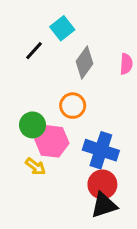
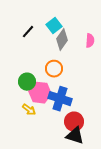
cyan square: (62, 28) -> (54, 26), moved
blue cross: (101, 150) -> (60, 99), moved
black triangle: (104, 205) -> (75, 136), turned 36

